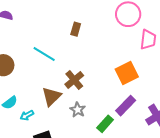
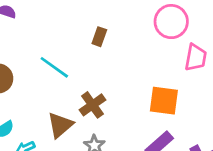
orange square: (127, 73) -> (164, 101), turned 30

